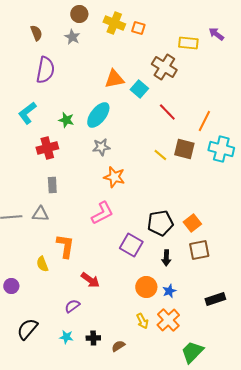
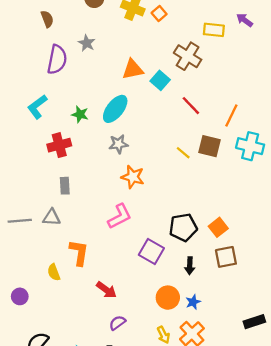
orange square: (138, 28) -> (159, 13), turned 32
gray star: (72, 37) -> (87, 43), moved
black rectangle: (215, 299) -> (254, 322), moved
purple semicircle: (72, 306) -> (117, 323), moved

